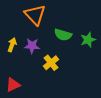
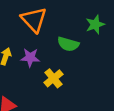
green star: (88, 40) -> (95, 24), moved

